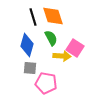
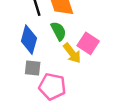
yellow arrow: (62, 56) -> (72, 53), turned 48

